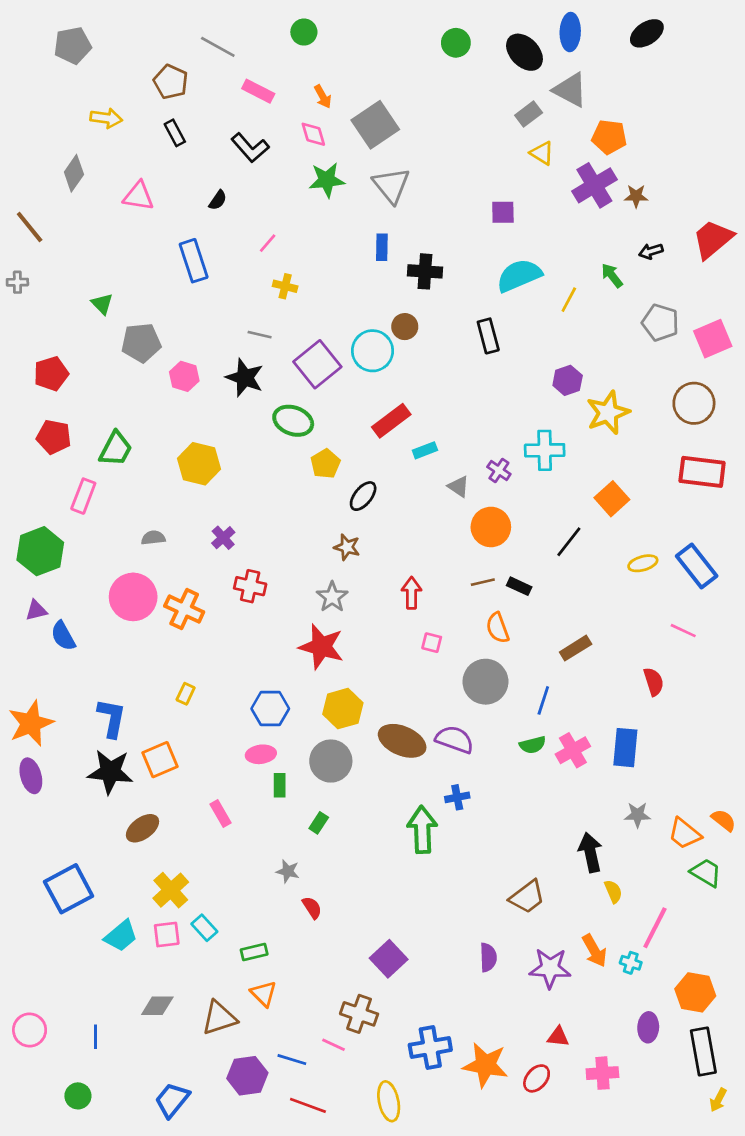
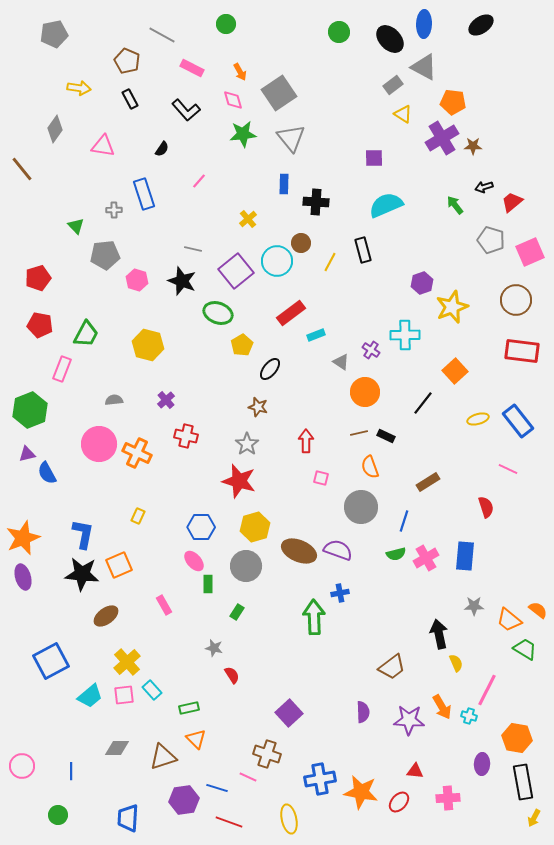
red trapezoid: (713, 239) -> (512, 202), moved, size x0.7
gray cross: (17, 282) -> (114, 210), moved
yellow cross: (285, 286) -> (248, 219), moved, turned 36
yellow line: (569, 300) -> (330, 262), moved
pink ellipse: (261, 754) -> (194, 561), turned 55
blue trapezoid: (172, 1100) -> (128, 818), turned -36

